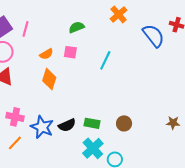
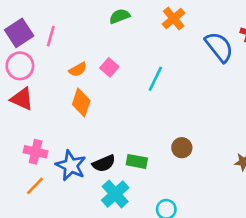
green semicircle: (77, 27) -> (120, 16), moved
pink square: (70, 52) -> (109, 67), turned 32
brown circle: (124, 123) -> (182, 148), moved
cyan cross: (93, 148) -> (115, 194), moved

